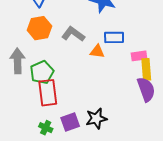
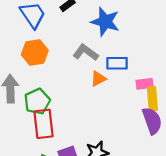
gray L-shape: (73, 34) -> (86, 52), moved
orange triangle: (97, 51) -> (98, 79), turned -35

